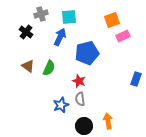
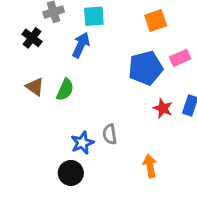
pink rectangle: (123, 36) -> (180, 58), moved
blue pentagon: (87, 53) -> (146, 68), moved
red star: (79, 81) -> (163, 108), moved
black circle: (84, 126) -> (71, 173), moved

